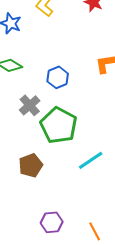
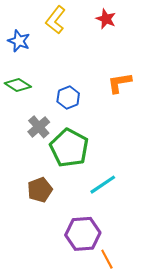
purple hexagon: (52, 222) -> (83, 234), moved, size x1.5

